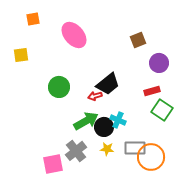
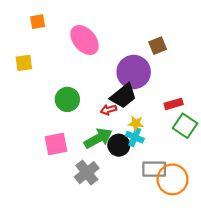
purple circle: (159, 63) -> (134, 72), moved, size x1.5
yellow star: (107, 149) -> (136, 123), moved
pink square: (53, 164) -> (56, 144), moved

